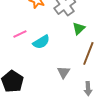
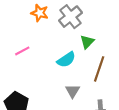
cyan semicircle: (41, 42) -> (66, 60), moved

